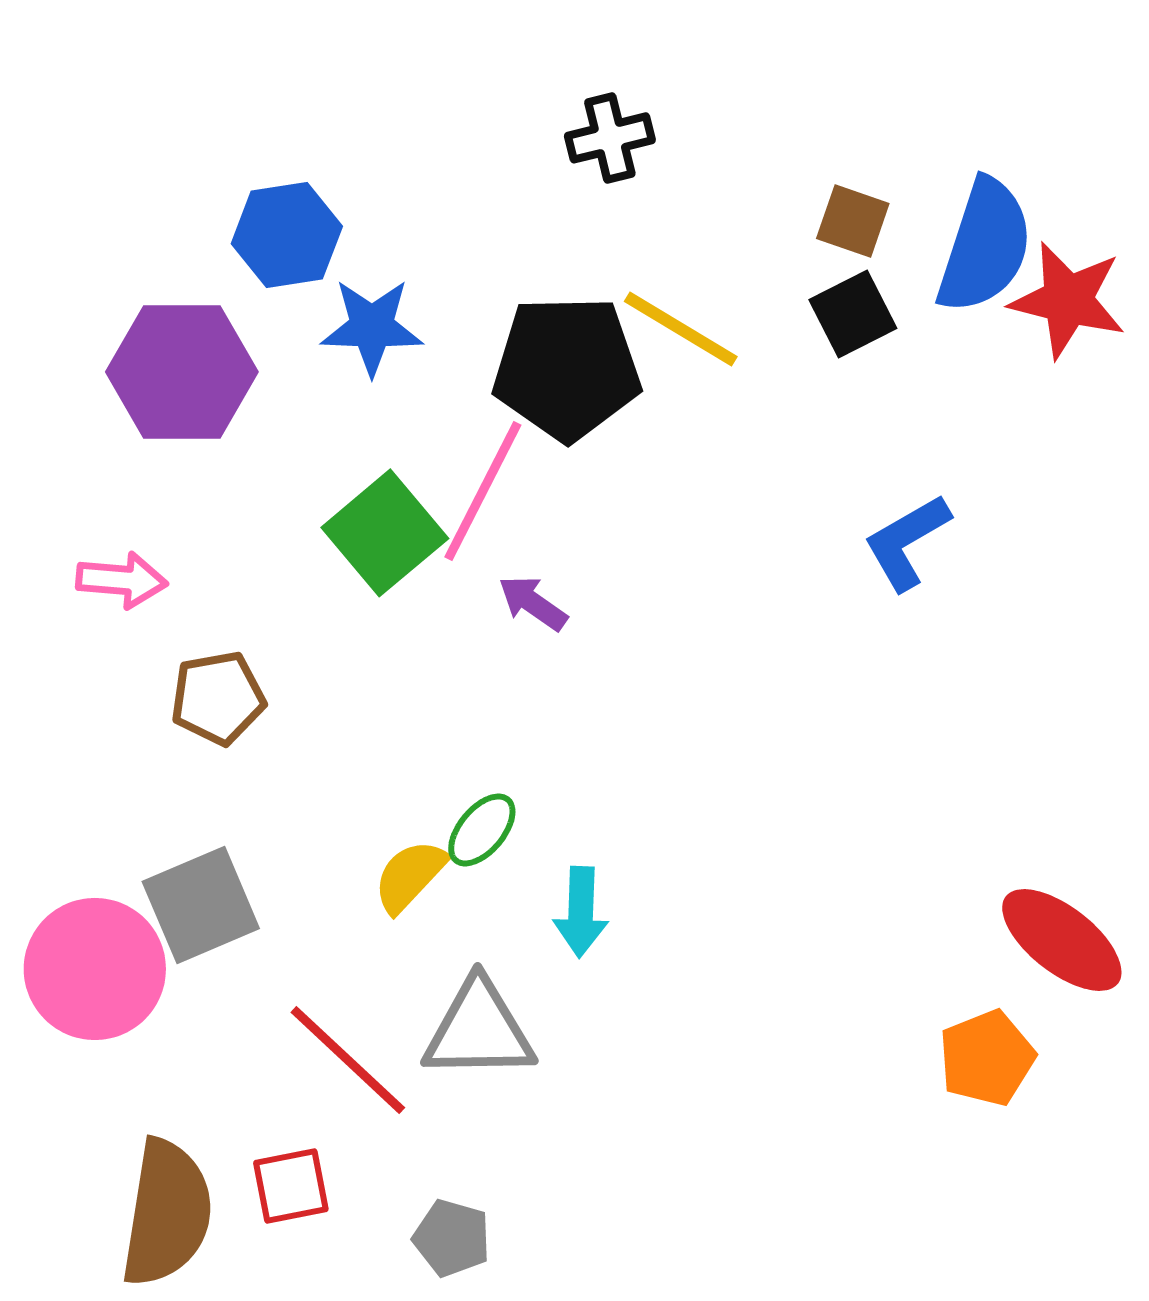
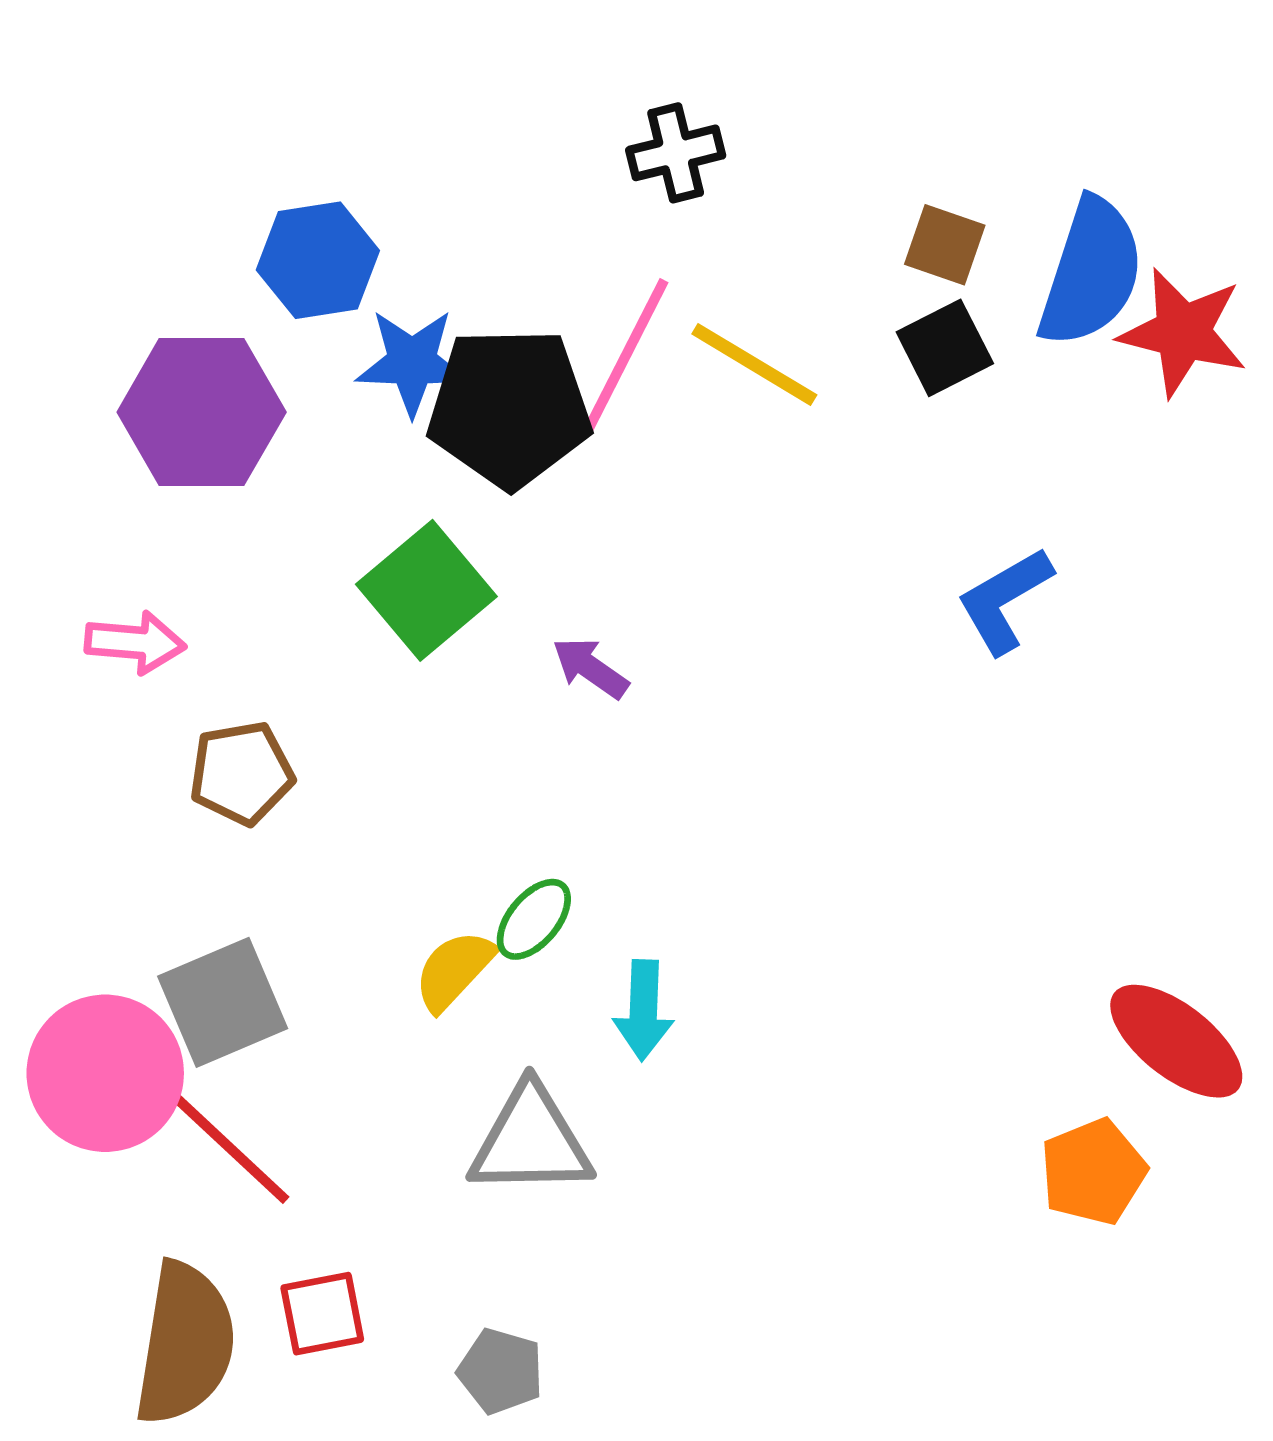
black pentagon: (567, 368) -> (509, 408), moved
pink line: (483, 491) -> (626, 356), moved
red line: (348, 1060) -> (226, 1144), moved

